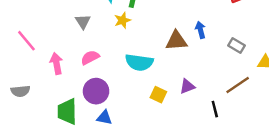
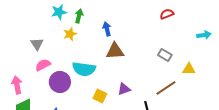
gray triangle: (83, 21) -> (37, 44), moved
blue arrow: (200, 30) -> (107, 29), moved
pink arrow: (56, 63) -> (17, 85), moved
purple circle: (96, 91) -> (60, 82), moved

